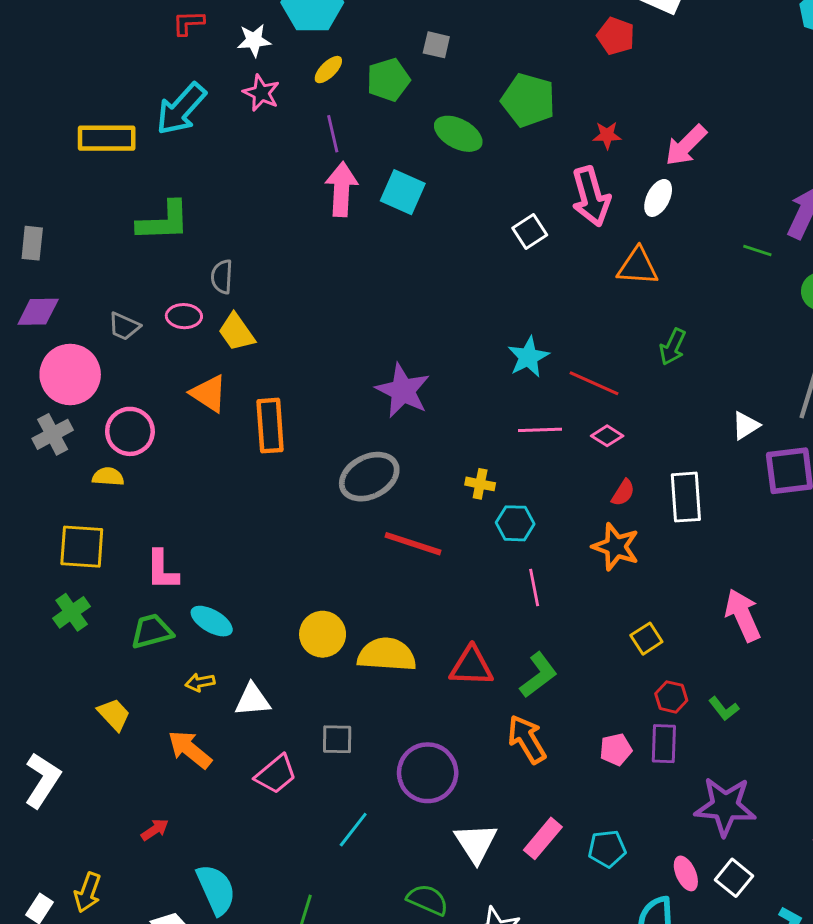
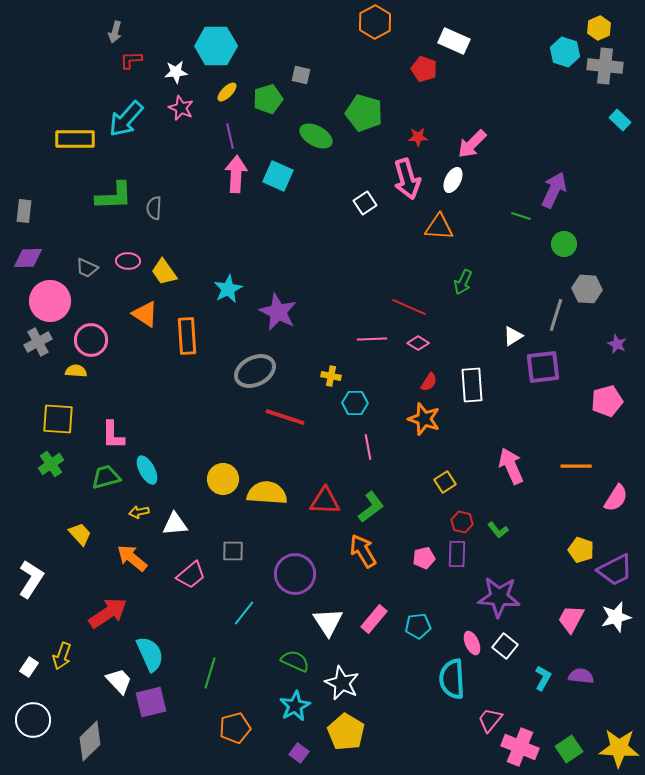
gray semicircle: (222, 277) -> (154, 208), moved
cyan star: (528, 357) -> (228, 289), moved
cyan ellipse: (212, 621) -> (147, 470), turned 32
red arrow: (155, 830) -> (108, 613), size x2.0

